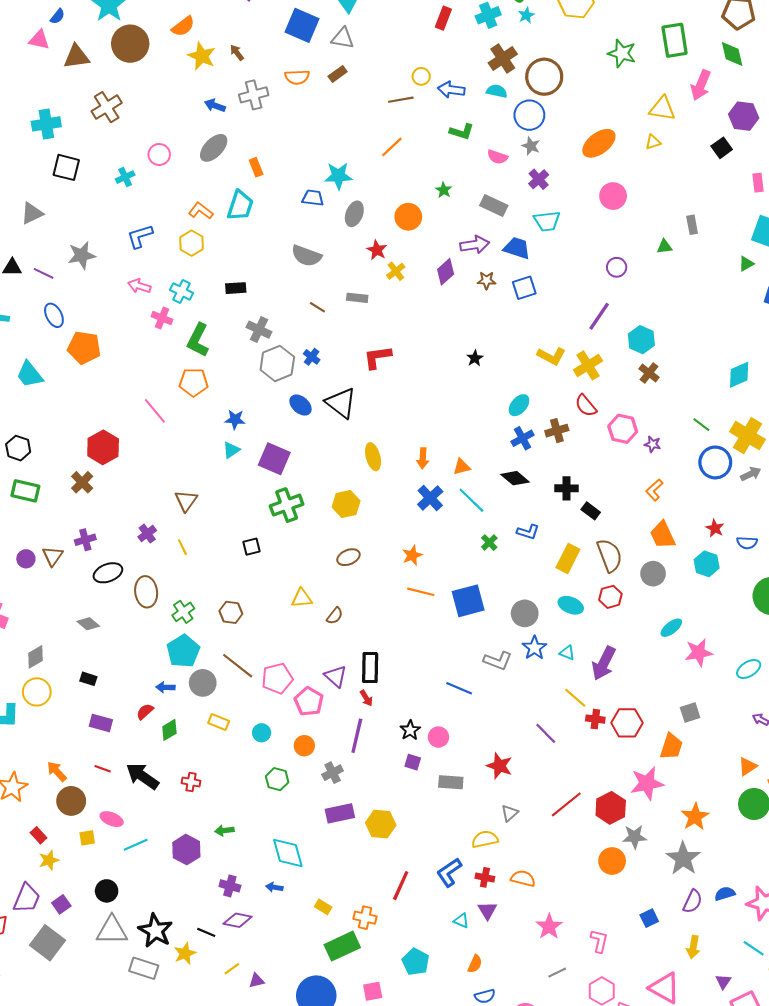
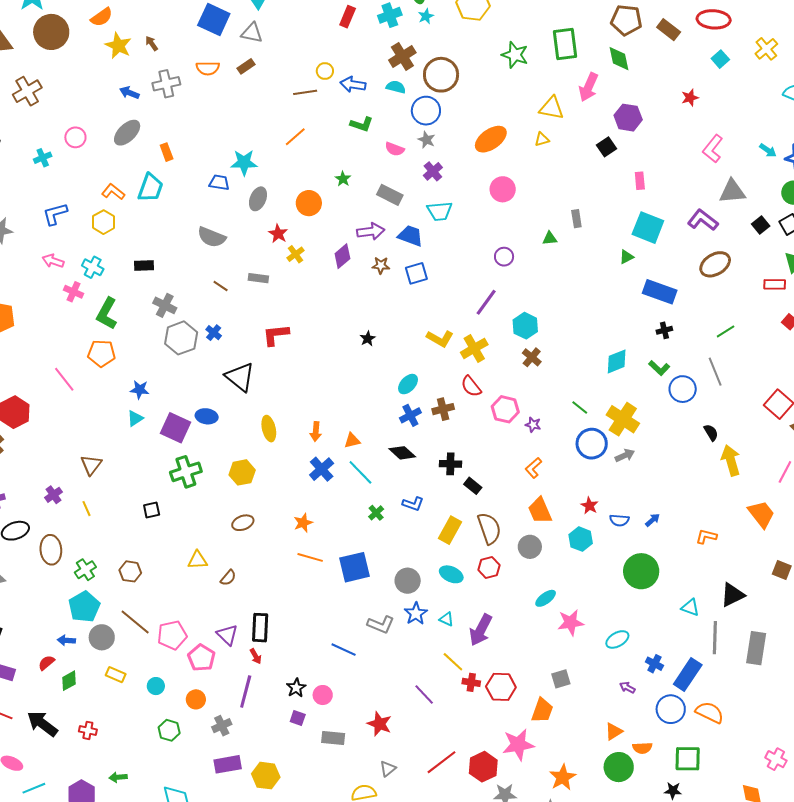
blue ellipse: (300, 405) -> (207, 416), moved, turned -35

